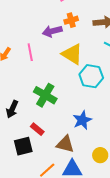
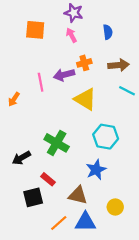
pink line: (30, 52) -> (41, 82), moved
cyan hexagon: (91, 76) -> (106, 137), moved
black arrow: (12, 109) -> (21, 158), turned 36

